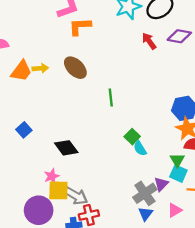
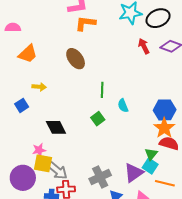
yellow arrow: (40, 68) -> (39, 87), moved
green square: (132, 137) -> (98, 119), moved
cyan semicircle: (140, 148) -> (123, 106), moved
purple triangle: (161, 184) -> (134, 173), size x1.5
gray cross: (145, 193) -> (100, 177), moved

